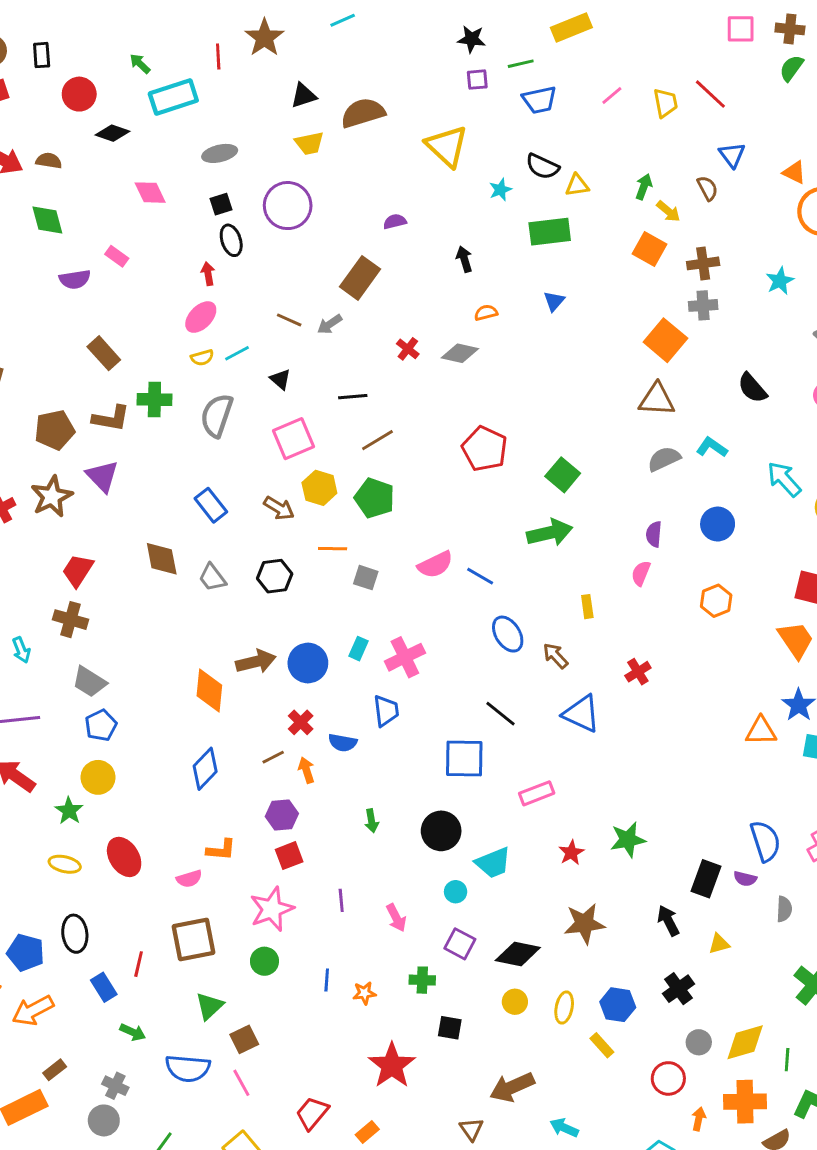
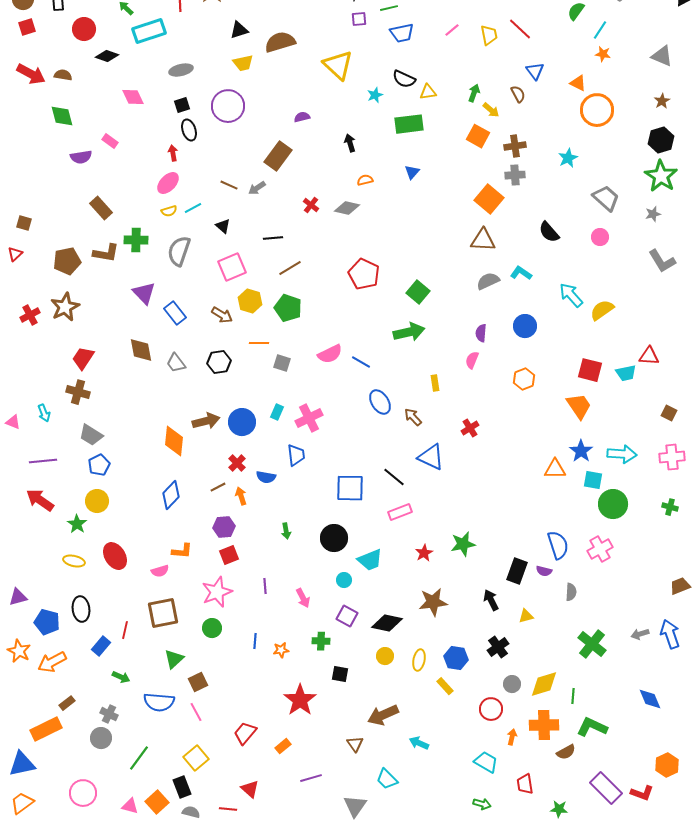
purple triangle: (102, 476) -> (144, 293), moved
black line: (500, 714) -> (394, 477), moved
blue rectangle: (104, 987) -> (101, 646), turned 72

